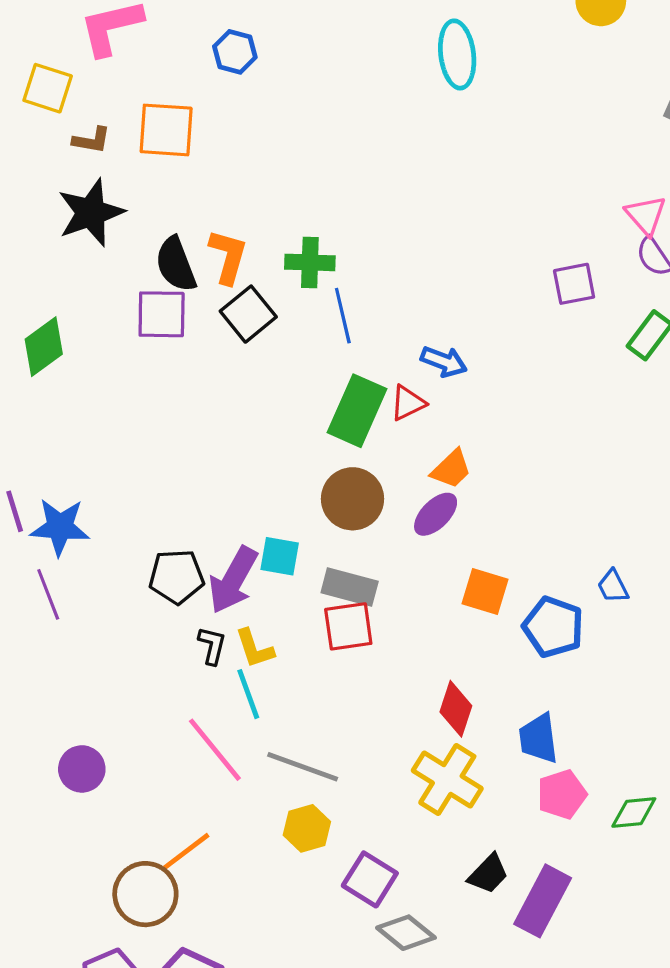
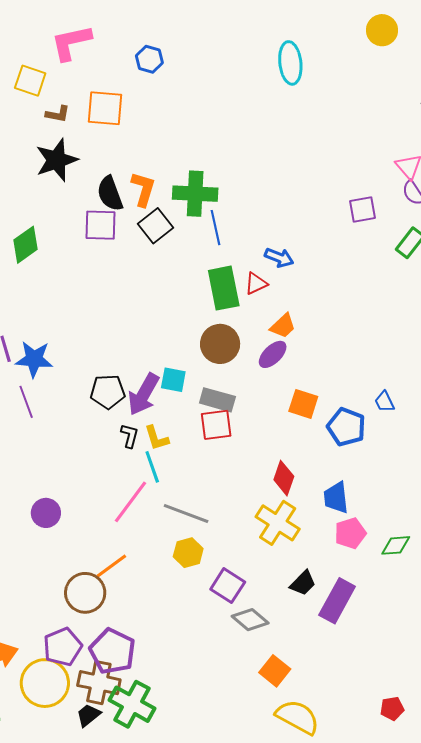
green cross: (310, 262) -> (195, 194), size x1.4
green rectangle: (357, 411) -> (224, 288), turned -36
pink line: (215, 750) -> (130, 502), turned 75

